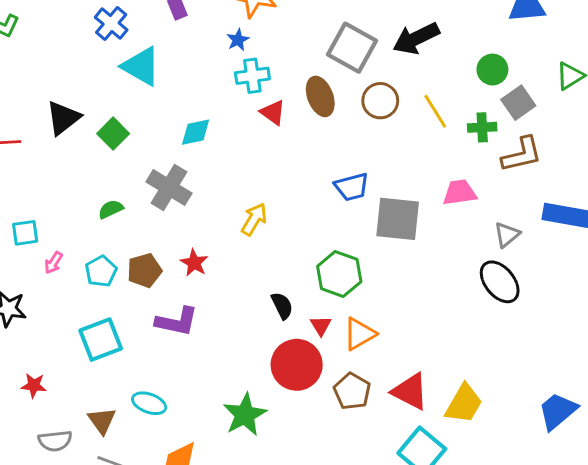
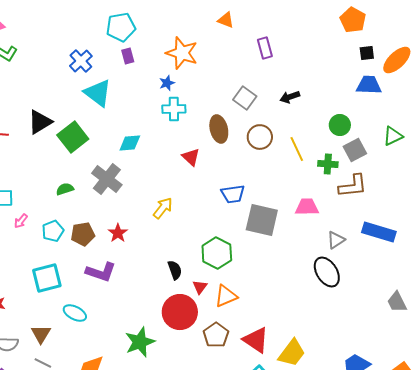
black arrow: (416, 38) -> (290, 97), size x0.6
gray square: (352, 48) -> (245, 98), size x0.7
red triangle: (273, 112) -> (191, 157), moved
green square: (113, 134) -> (73, 137), size x1.4
cyan ellipse: (149, 403) -> (75, 313), moved

